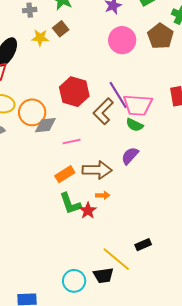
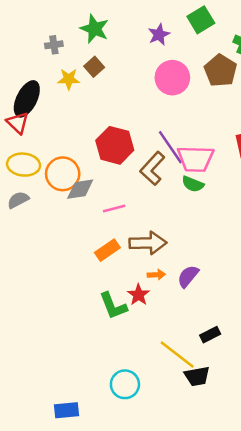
purple semicircle: (130, 156) -> (188, 276), moved
green L-shape: (70, 204) -> (113, 306), moved
black trapezoid: (103, 275) -> (197, 376), moved

